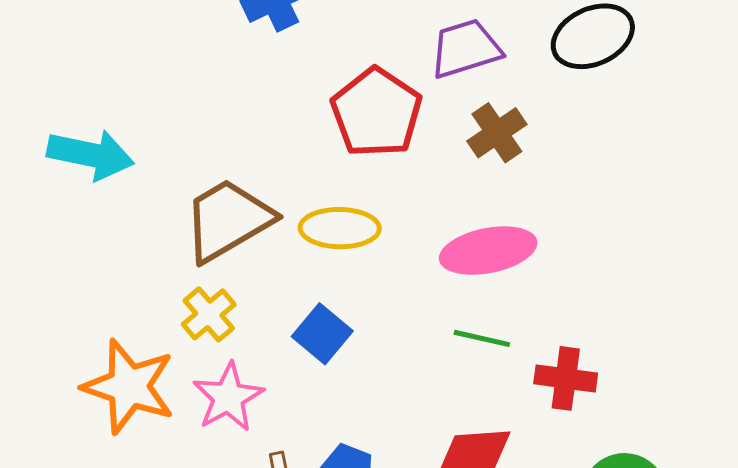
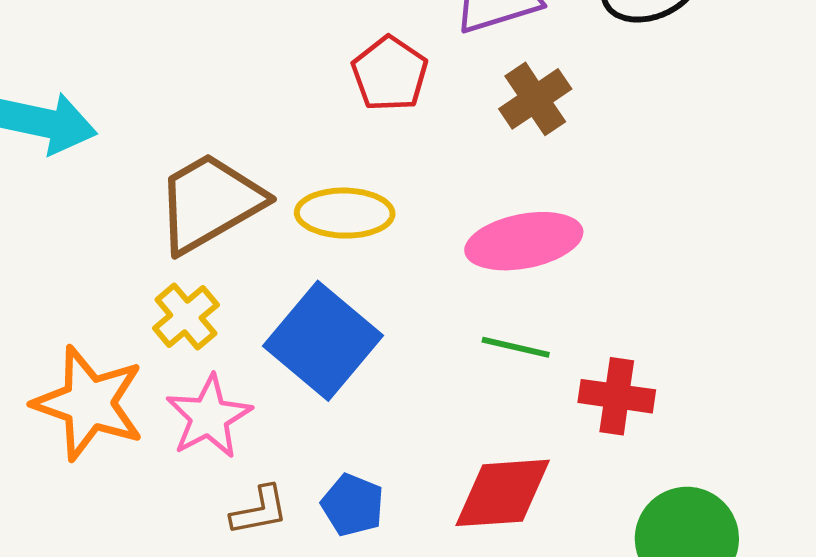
red pentagon: (376, 113) -> (390, 74), size x0.7
blue square: (322, 334) -> (323, 341), size x1.6

